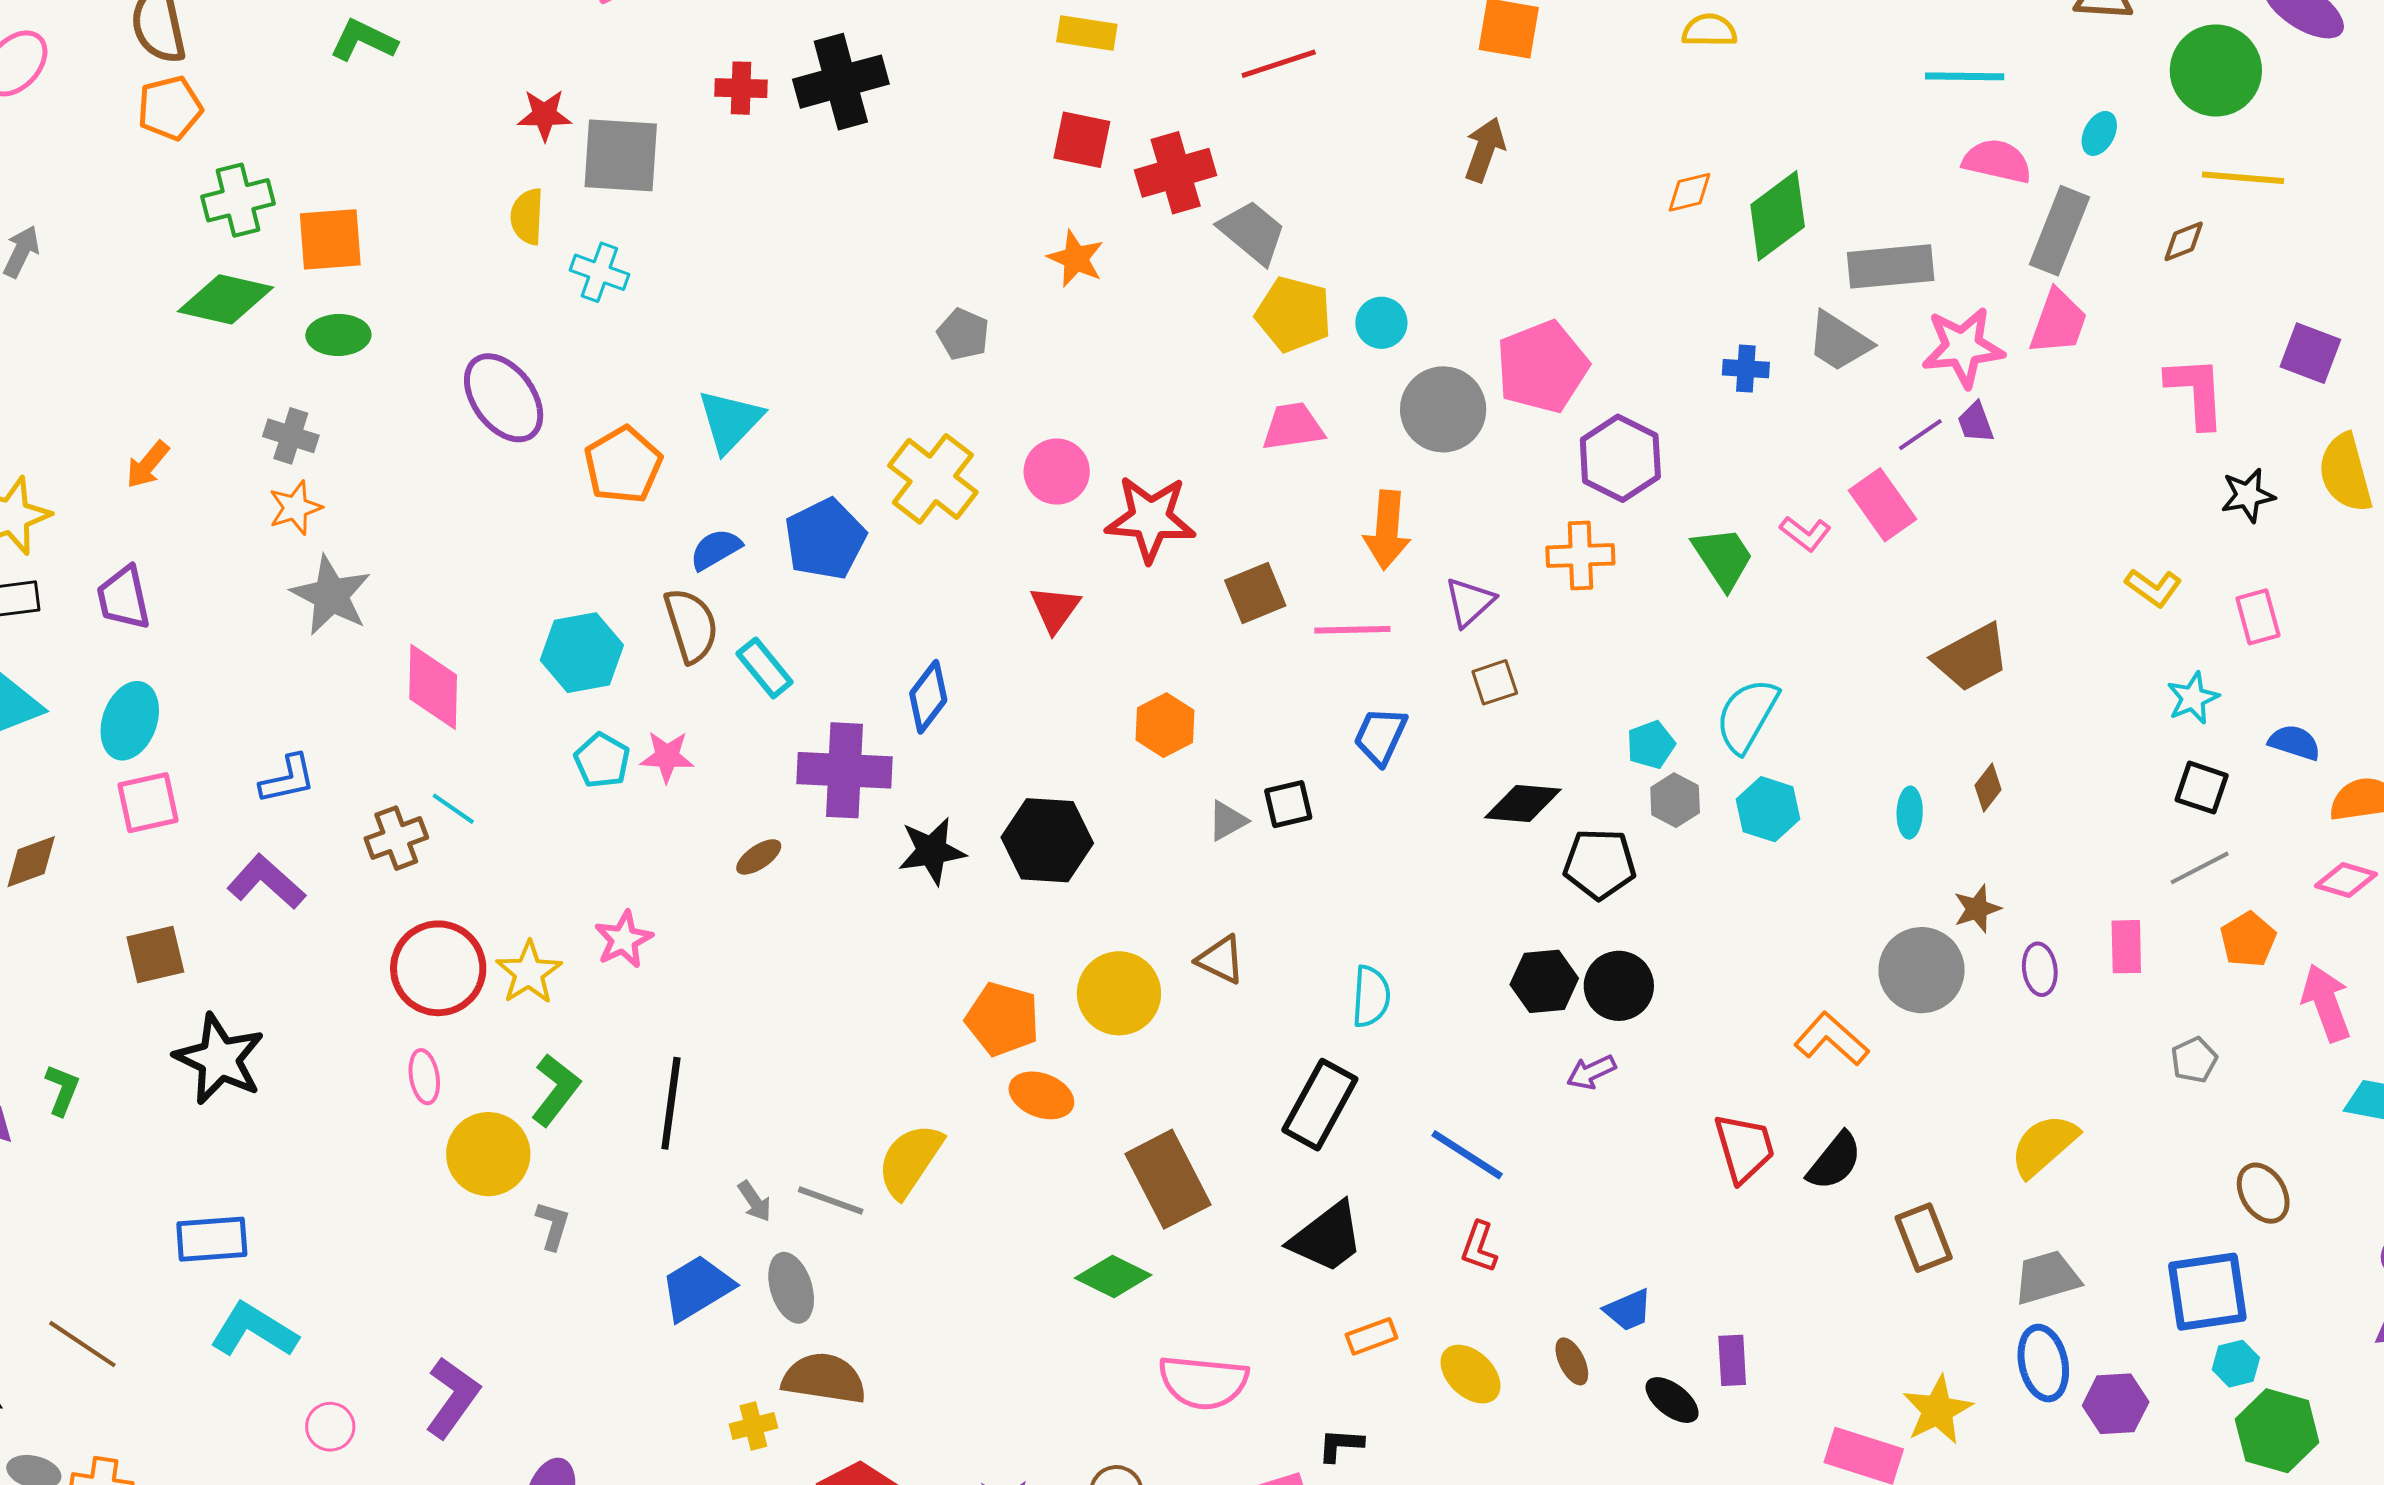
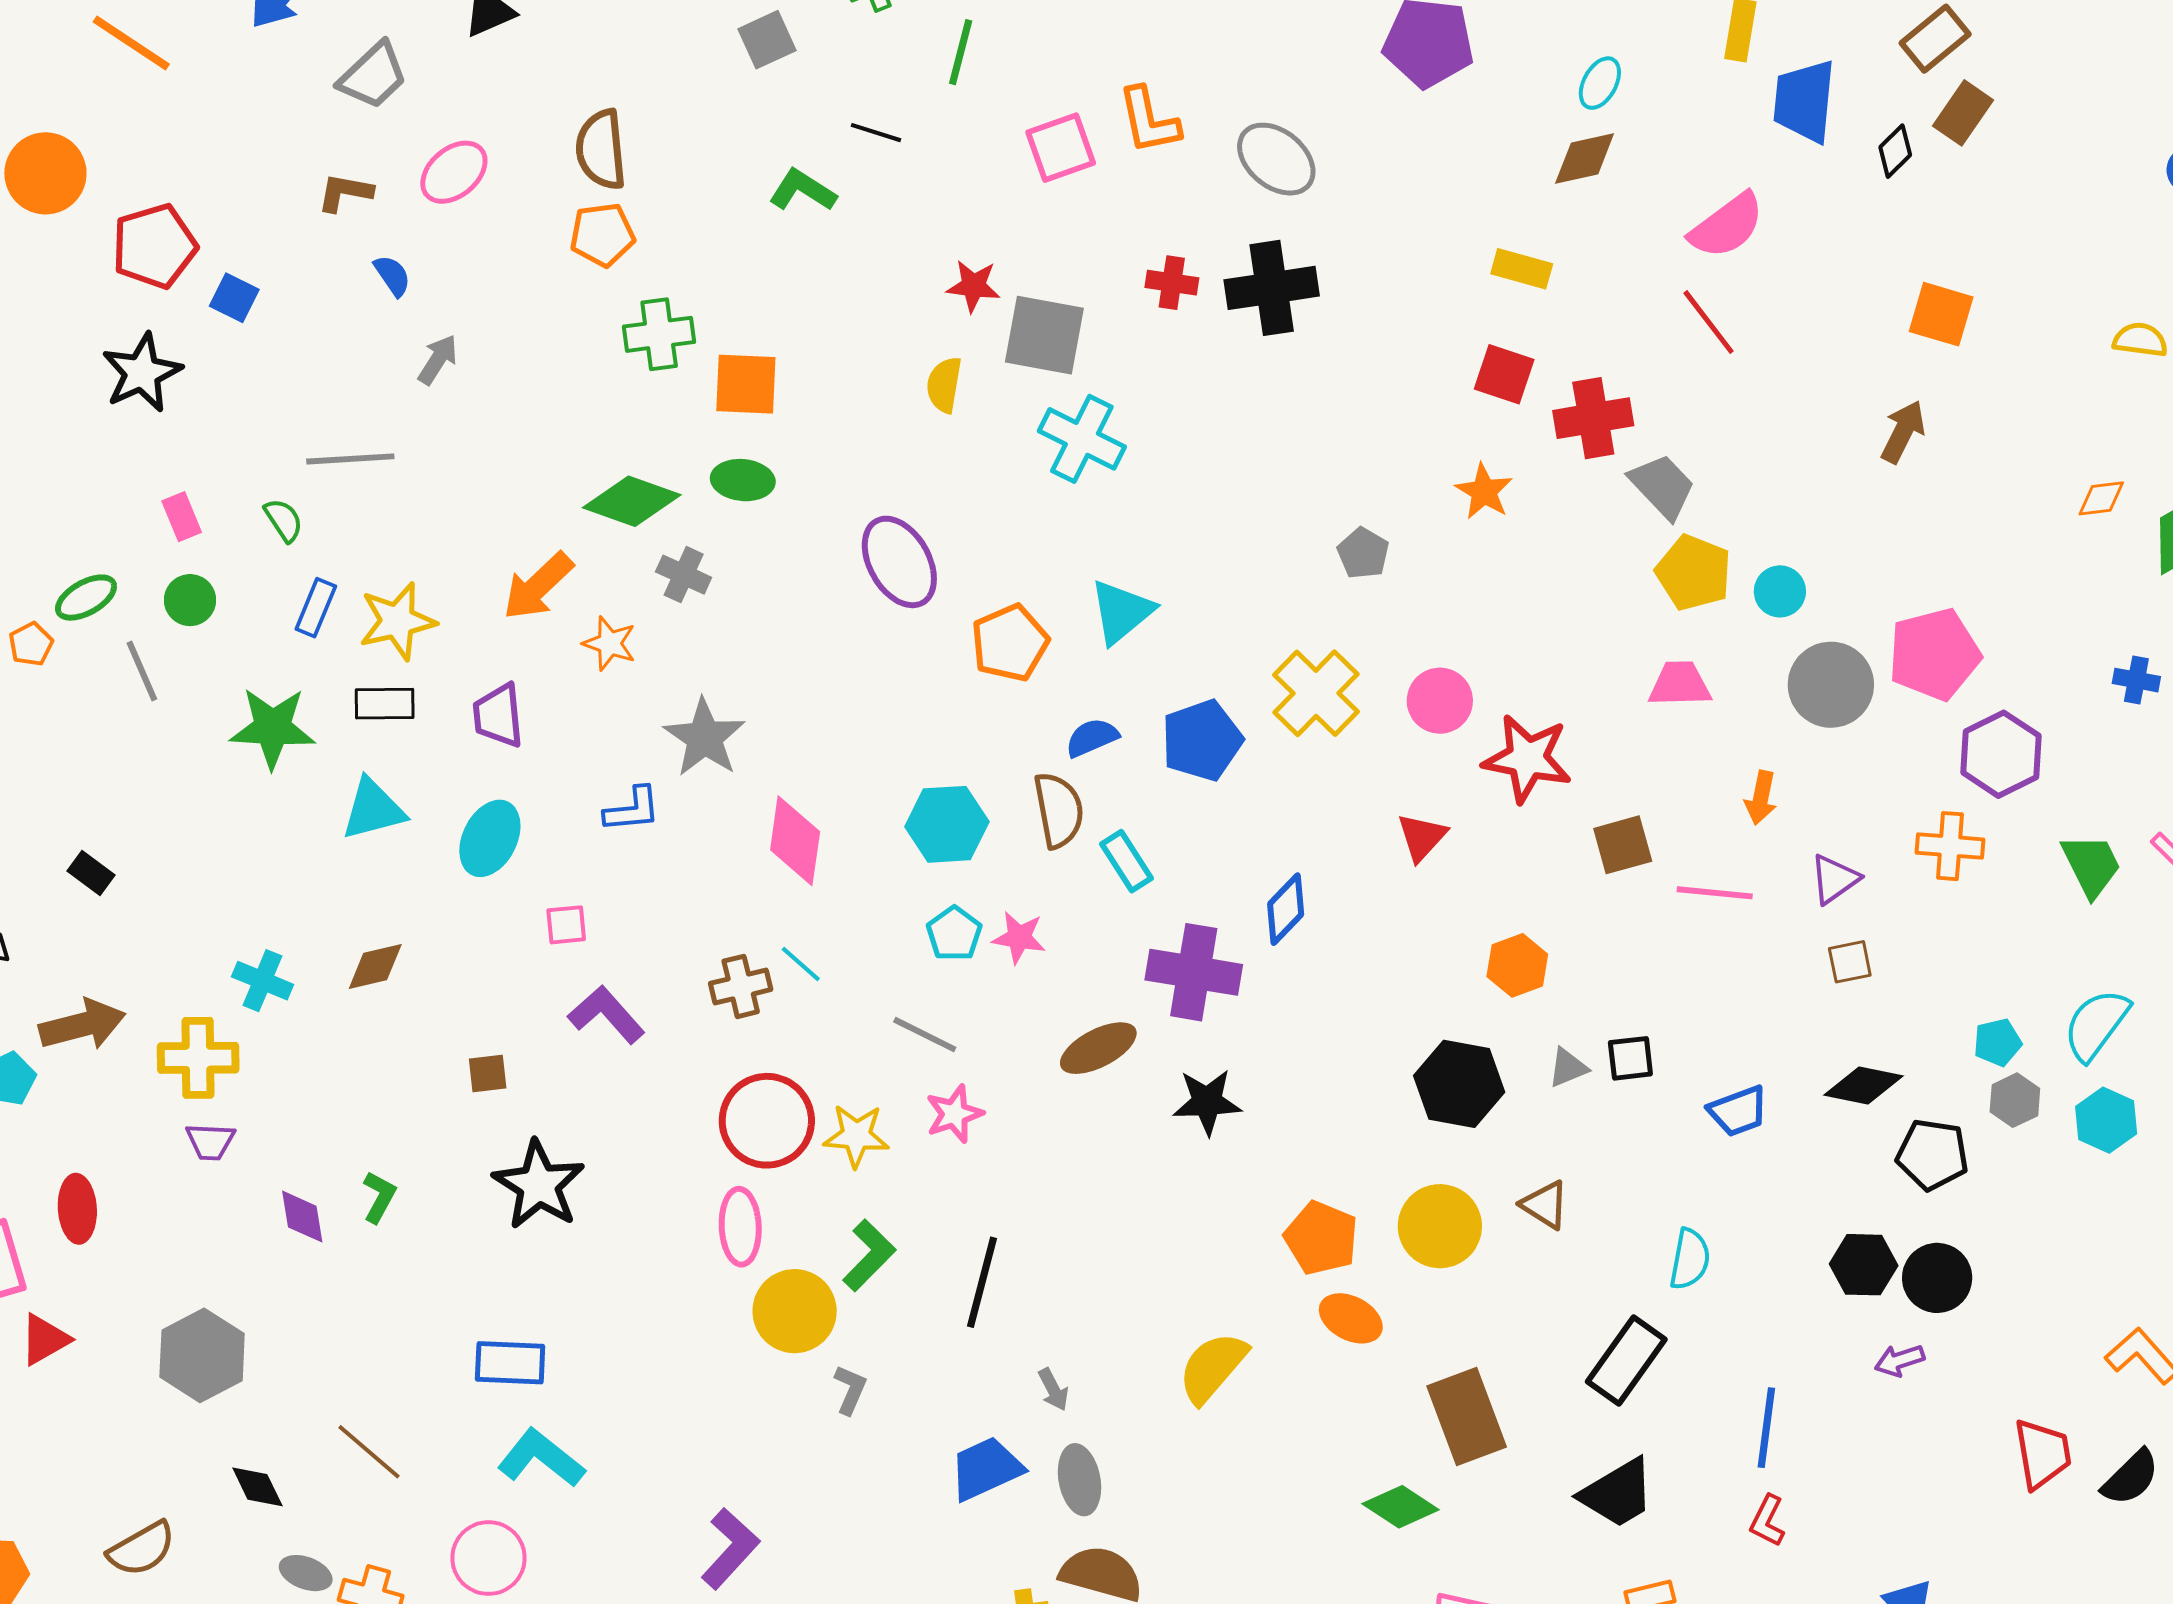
red line: (1279, 64) -> (1709, 322), turned 64
cyan cross: (599, 272) -> (1082, 439), moved, size x1.5
green diamond: (225, 299) -> (632, 501), moved
orange arrow: (148, 465) -> (538, 586), size x1.5
orange star: (295, 508) -> (610, 643), moved, turned 30
orange arrow: (1387, 530) -> (1761, 798), size x0.7
blue trapezoid: (1380, 736) -> (1738, 1111), moved, turned -142
blue L-shape: (288, 779) -> (632, 810), moved
pink square: (148, 803) -> (566, 925), moved, size x0.7
black hexagon: (1047, 840) -> (1459, 1084), moved
black star: (932, 851) -> (1207, 1102), moved
brown ellipse: (759, 857) -> (1098, 1048), size x1.6
brown square: (155, 954) -> (488, 1074), size x0.7
yellow star: (529, 973) -> (856, 1136), turned 30
pink ellipse: (424, 1077) -> (740, 1227), size x1.4
blue line: (1467, 1155) -> (1766, 1428), turned 58
gray line: (831, 1201) -> (925, 1035), moved
pink circle: (330, 1427) -> (489, 1558), moved, size x1.5

